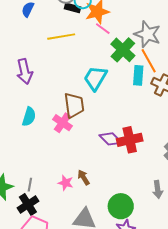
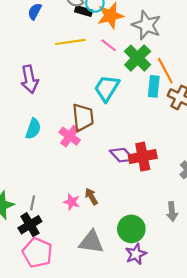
pink line: (103, 29) -> (109, 45), moved
gray star: (147, 34) -> (147, 25), moved

